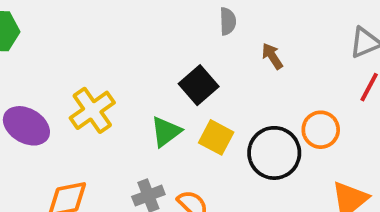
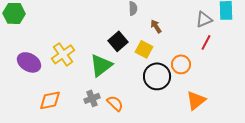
green triangle: (166, 132) -> (101, 65), size x1.4
yellow square: (216, 137) -> (144, 49), moved

